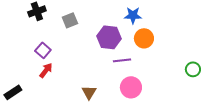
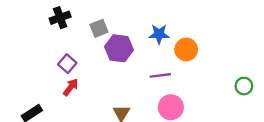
blue star: (133, 15) -> (159, 34), moved
purple hexagon: (109, 37) -> (119, 48), moved

